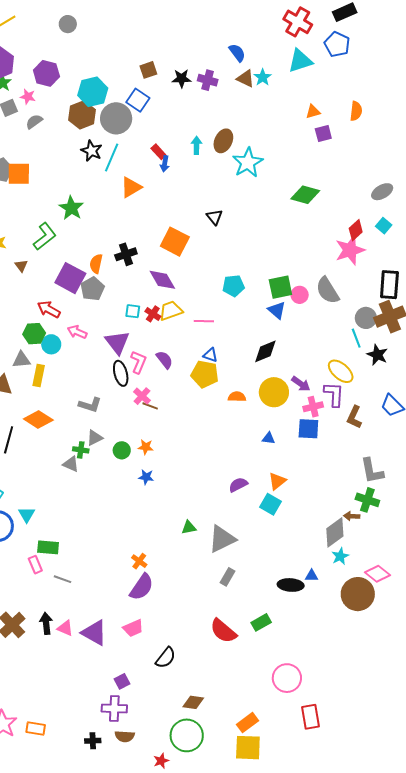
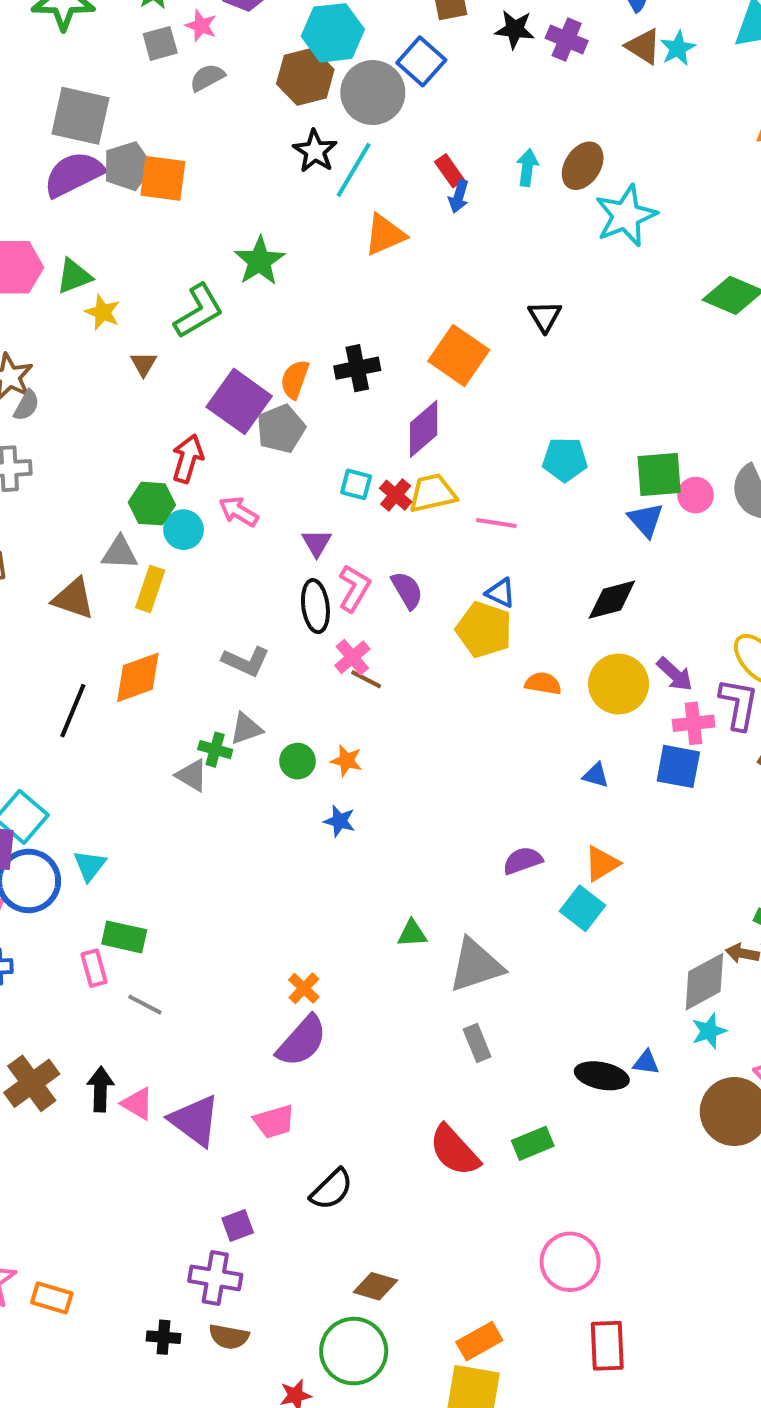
purple diamond: (162, 280) -> (424, 429), turned 72
red arrow: (49, 309) -> (188, 459), turned 70
purple triangle: (117, 342) -> (317, 543), size x0.6
orange diamond: (38, 420) -> (138, 677), turned -60
gray rectangle: (228, 577) -> (477, 1043), turned -60

